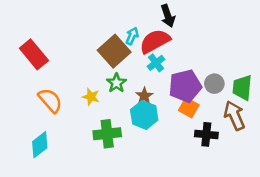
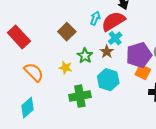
brown square: (114, 51) -> (67, 32), moved, size x0.7
brown star: (144, 96) -> (107, 52), moved

